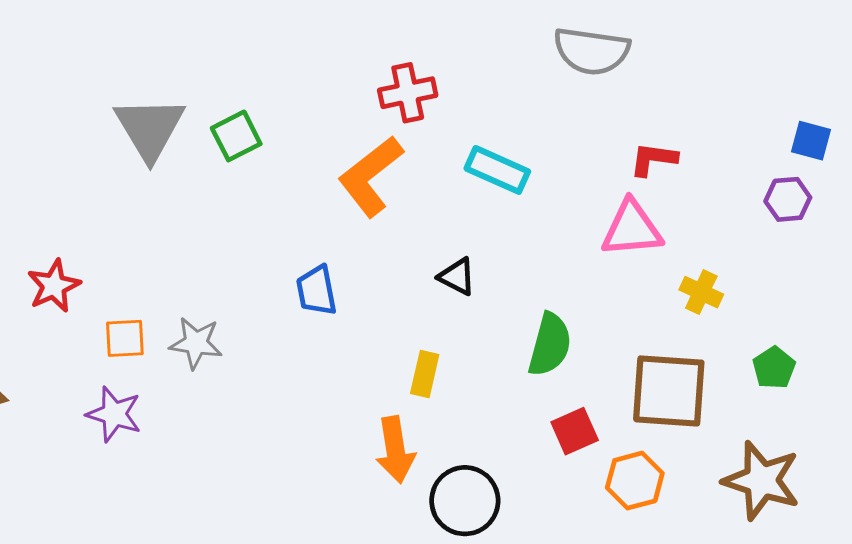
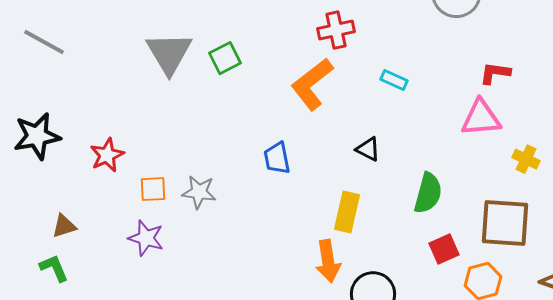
cyan rectangle: (497, 170) -> (394, 80), size x0.7
yellow rectangle: (425, 374) -> (347, 212), size x1.4

